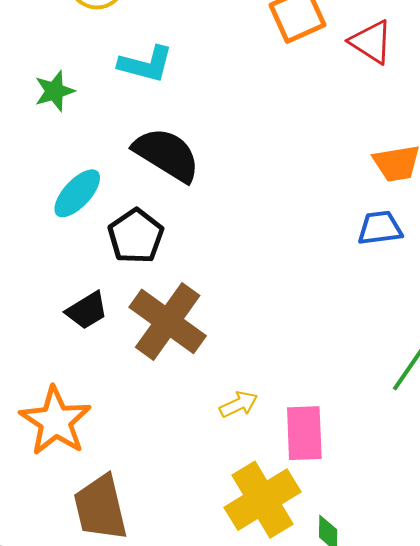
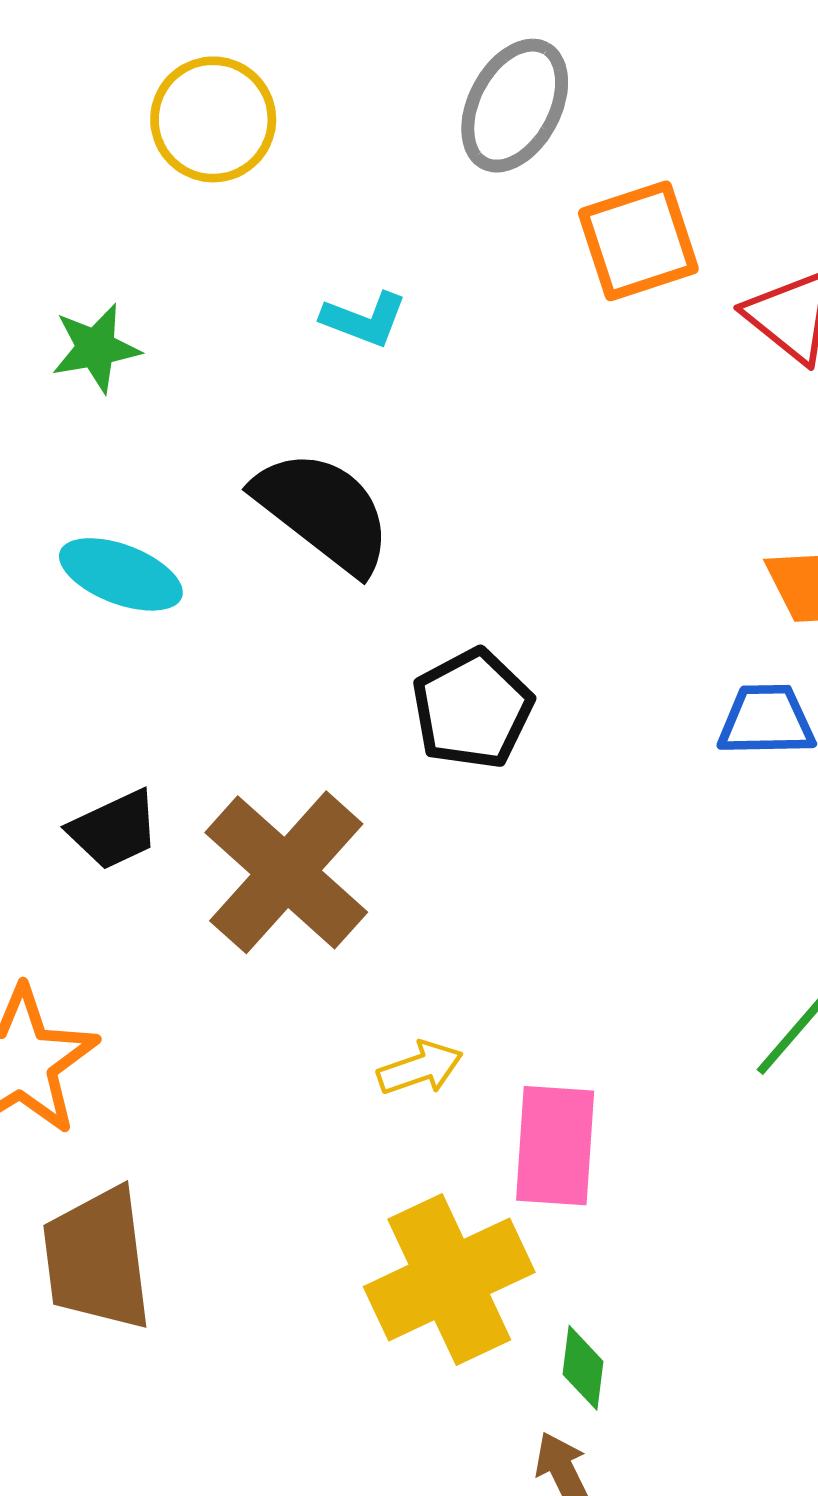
cyan L-shape: (146, 64) -> (364, 319), moved, size x0.7
cyan ellipse: (77, 193) -> (121, 574), turned 62
black pentagon: (136, 236) -> (472, 709), moved

